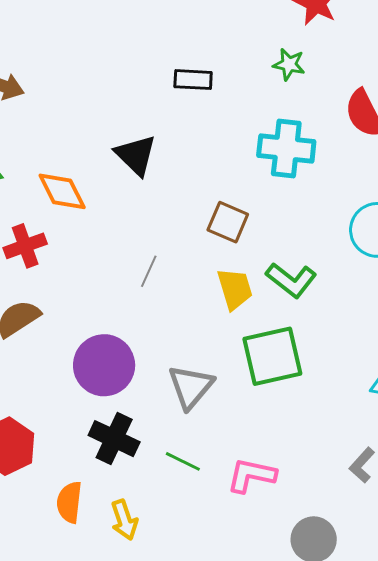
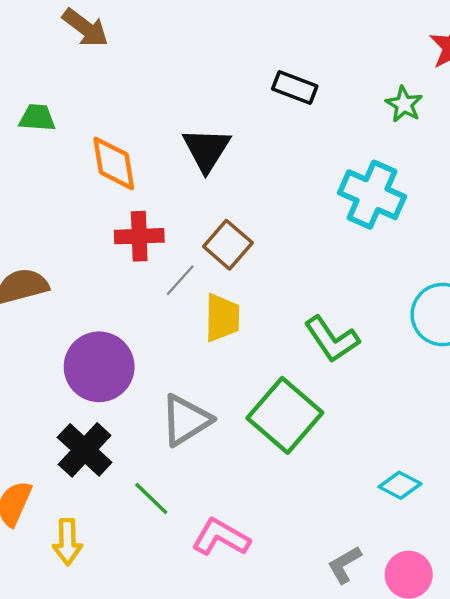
brown square: (228, 222) -> (228, 245), moved
red cross: (25, 246) -> (139, 236), moved
yellow trapezoid: (235, 289) -> (222, 318), moved
green square: (272, 356) -> (285, 415), turned 36

